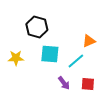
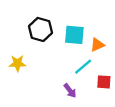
cyan square: (50, 54) -> (74, 35), moved
red square: (88, 84) -> (104, 82), moved

